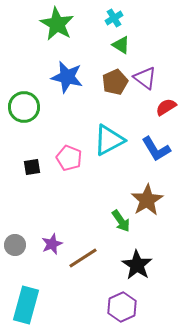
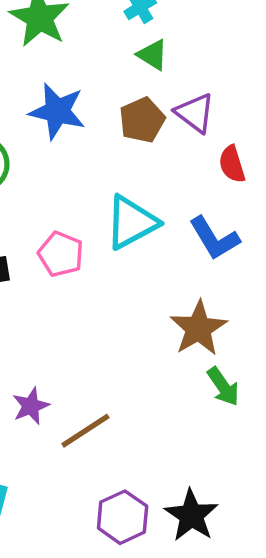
red semicircle: (166, 107) -> (232, 164), turned -75
green arrow: (121, 221) -> (223, 387), moved
black star: (137, 265) -> (191, 515), moved
purple hexagon: (122, 307) -> (123, 517), moved

